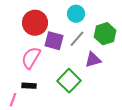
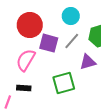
green square: (69, 81) -> (64, 83), turned 30

